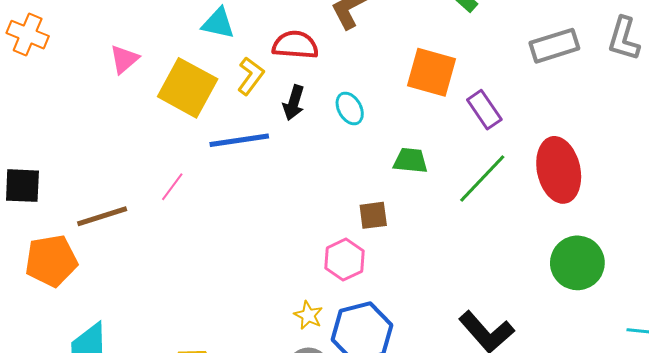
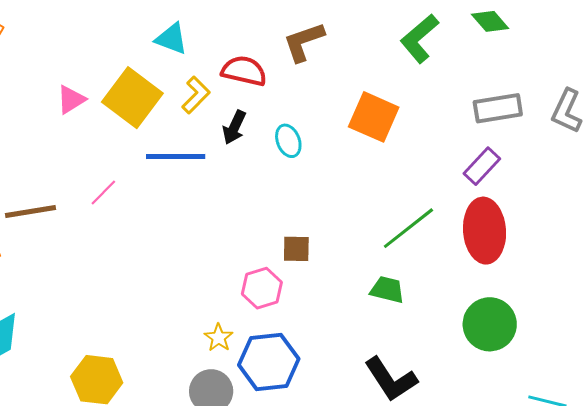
pink triangle: (124, 59) -> (71, 100), moved
purple rectangle: (484, 110) -> (482, 166), moved, turned 69
green trapezoid: (410, 161) -> (387, 290), moved

